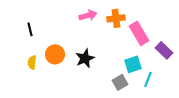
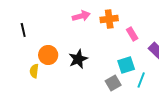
pink rectangle: (139, 33) -> (132, 34), size x0.6
yellow semicircle: (32, 62) -> (34, 71), moved

